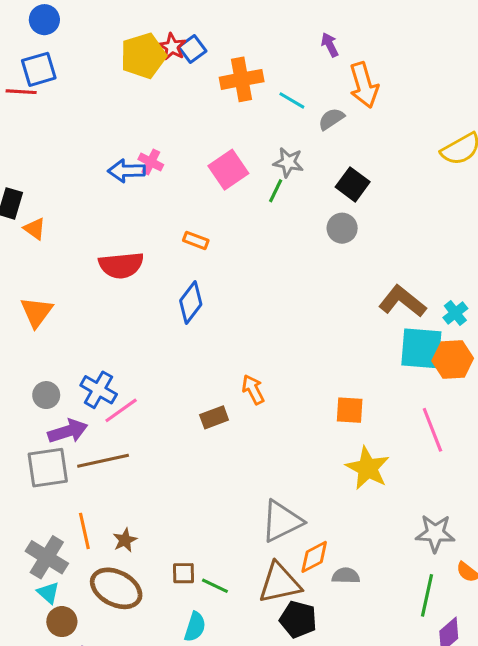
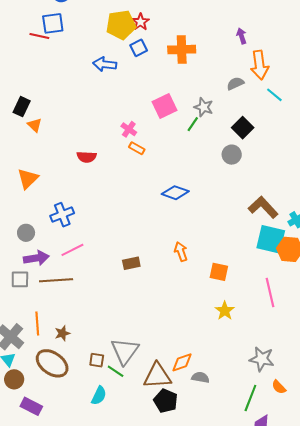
blue square: (192, 49) -> (139, 48), moved
cyan line: (292, 100) -> (274, 95), moved
pink cross: (151, 162) -> (129, 129), moved
blue arrow: (126, 171) -> (105, 64), moved
red semicircle: (121, 265) -> (87, 157), size x0.7
blue diamond: (191, 302) -> (175, 193), moved, turned 64
orange arrow: (253, 389) -> (181, 252), moved
blue cross: (99, 390) -> (62, 215), moved, turned 30
gray square: (48, 468) -> (20, 279), size x0.7
yellow star: (368, 468) -> (225, 311), size x0.7
gray triangle: (282, 521) -> (125, 351), moved, turned -36

